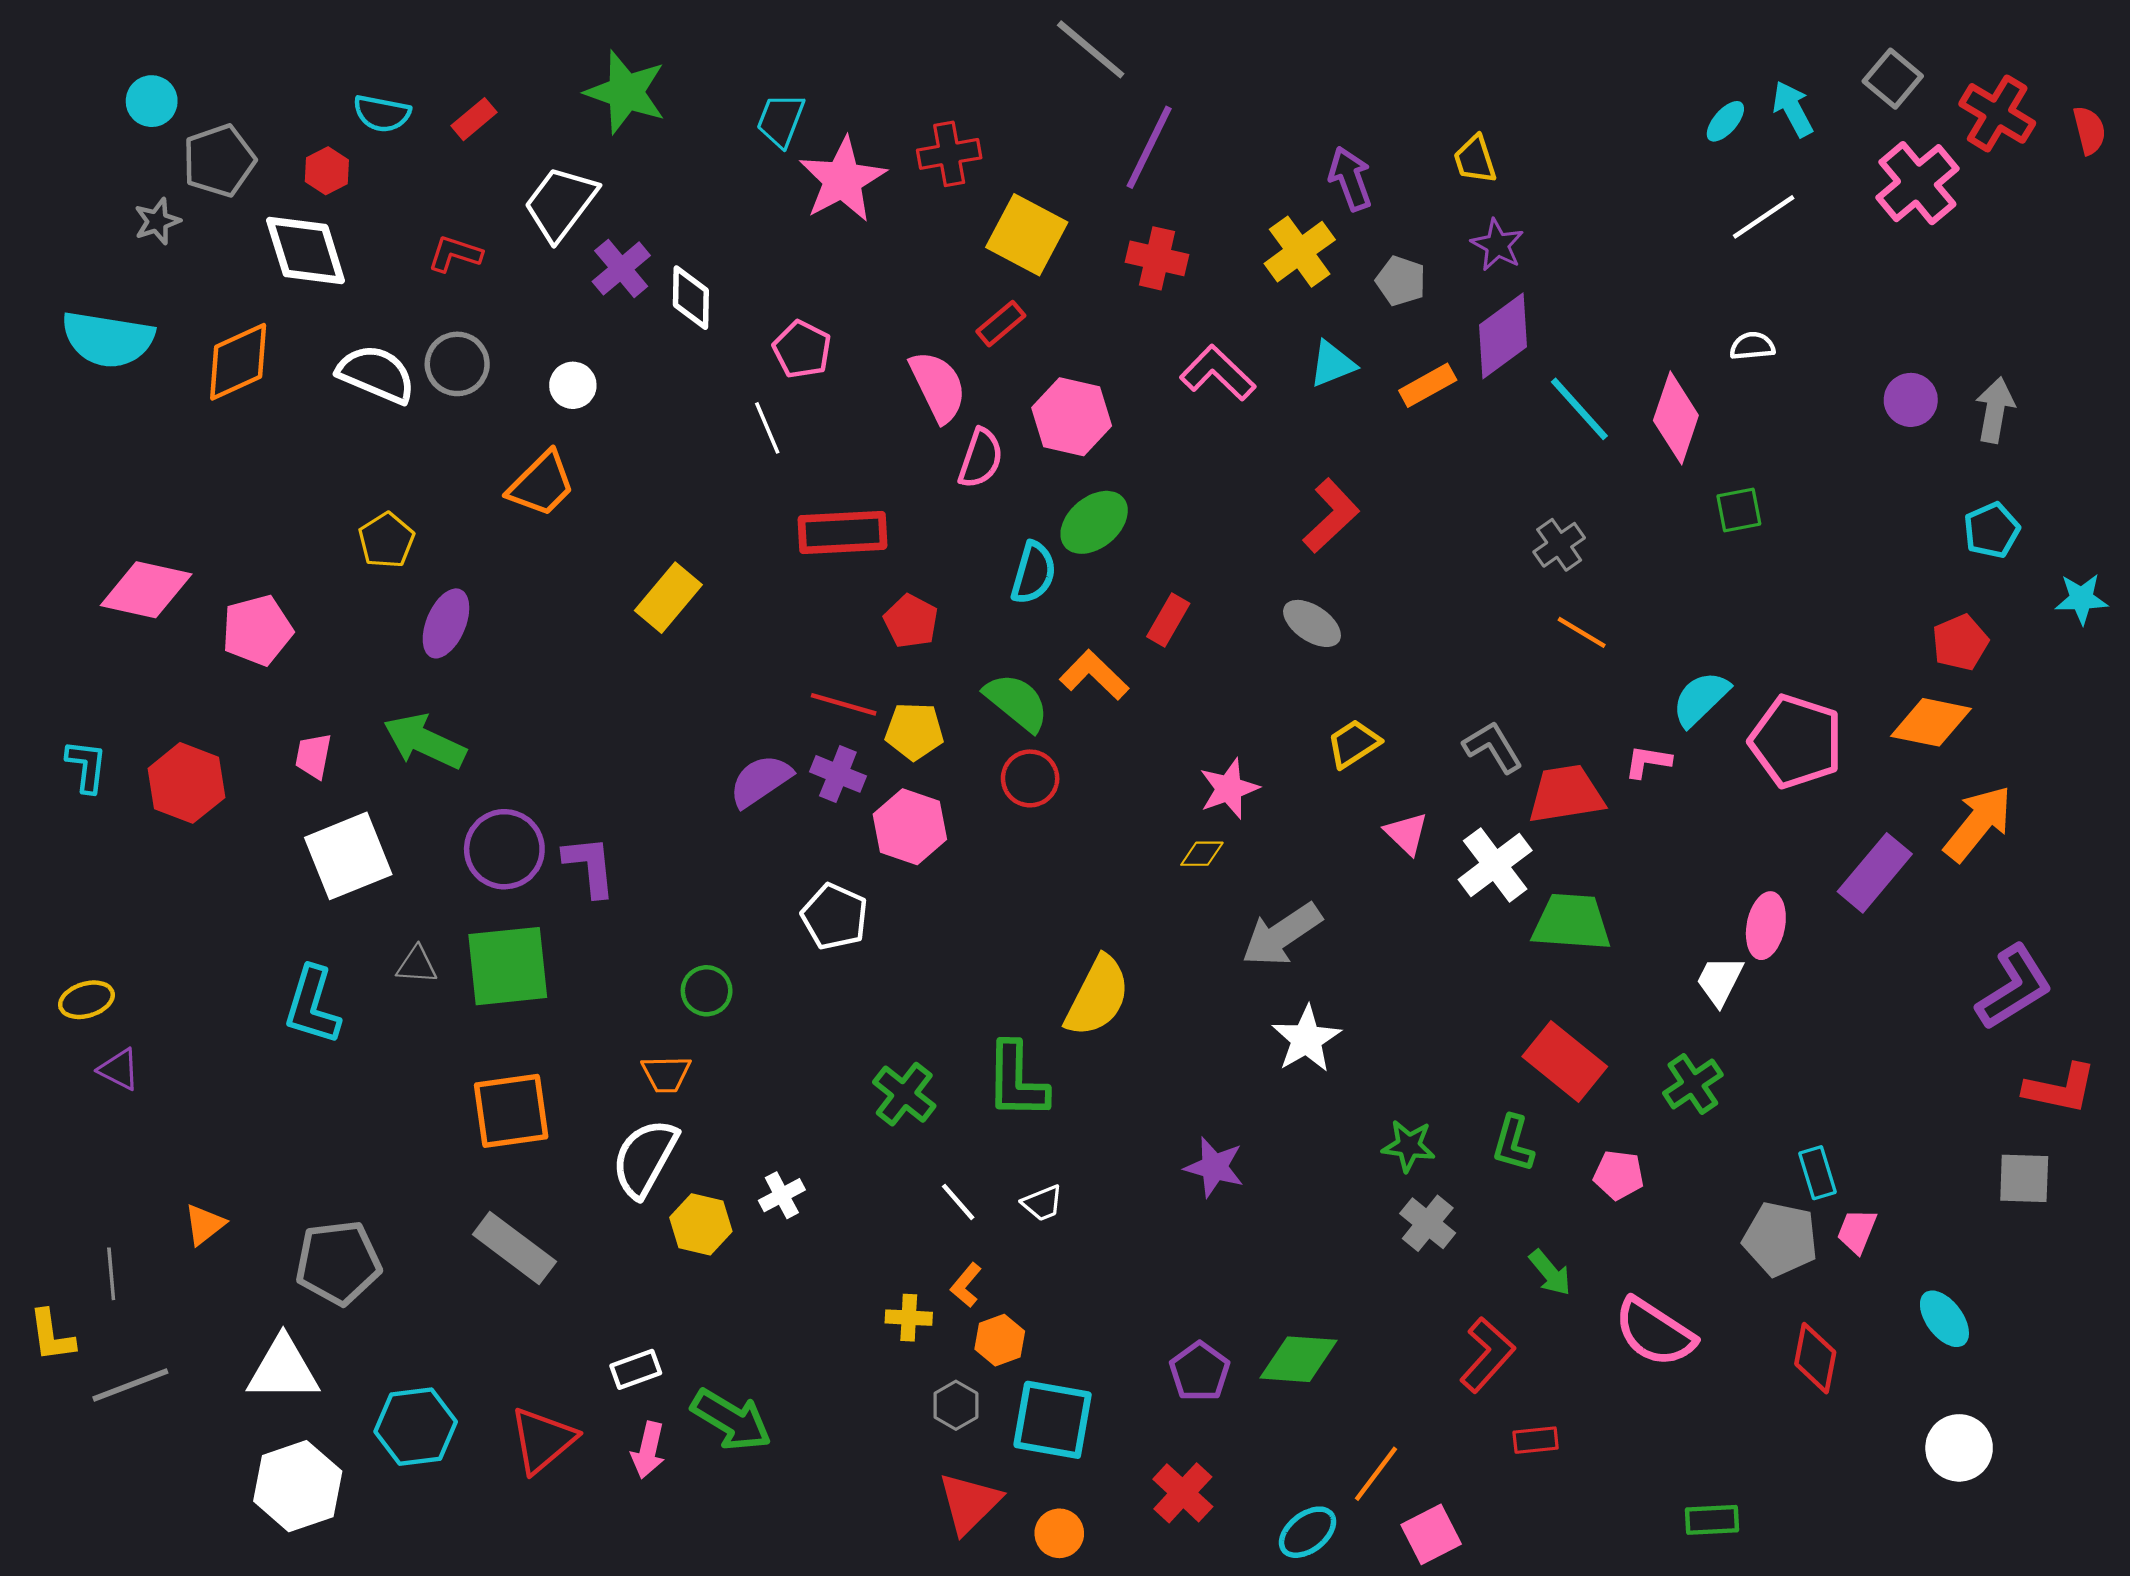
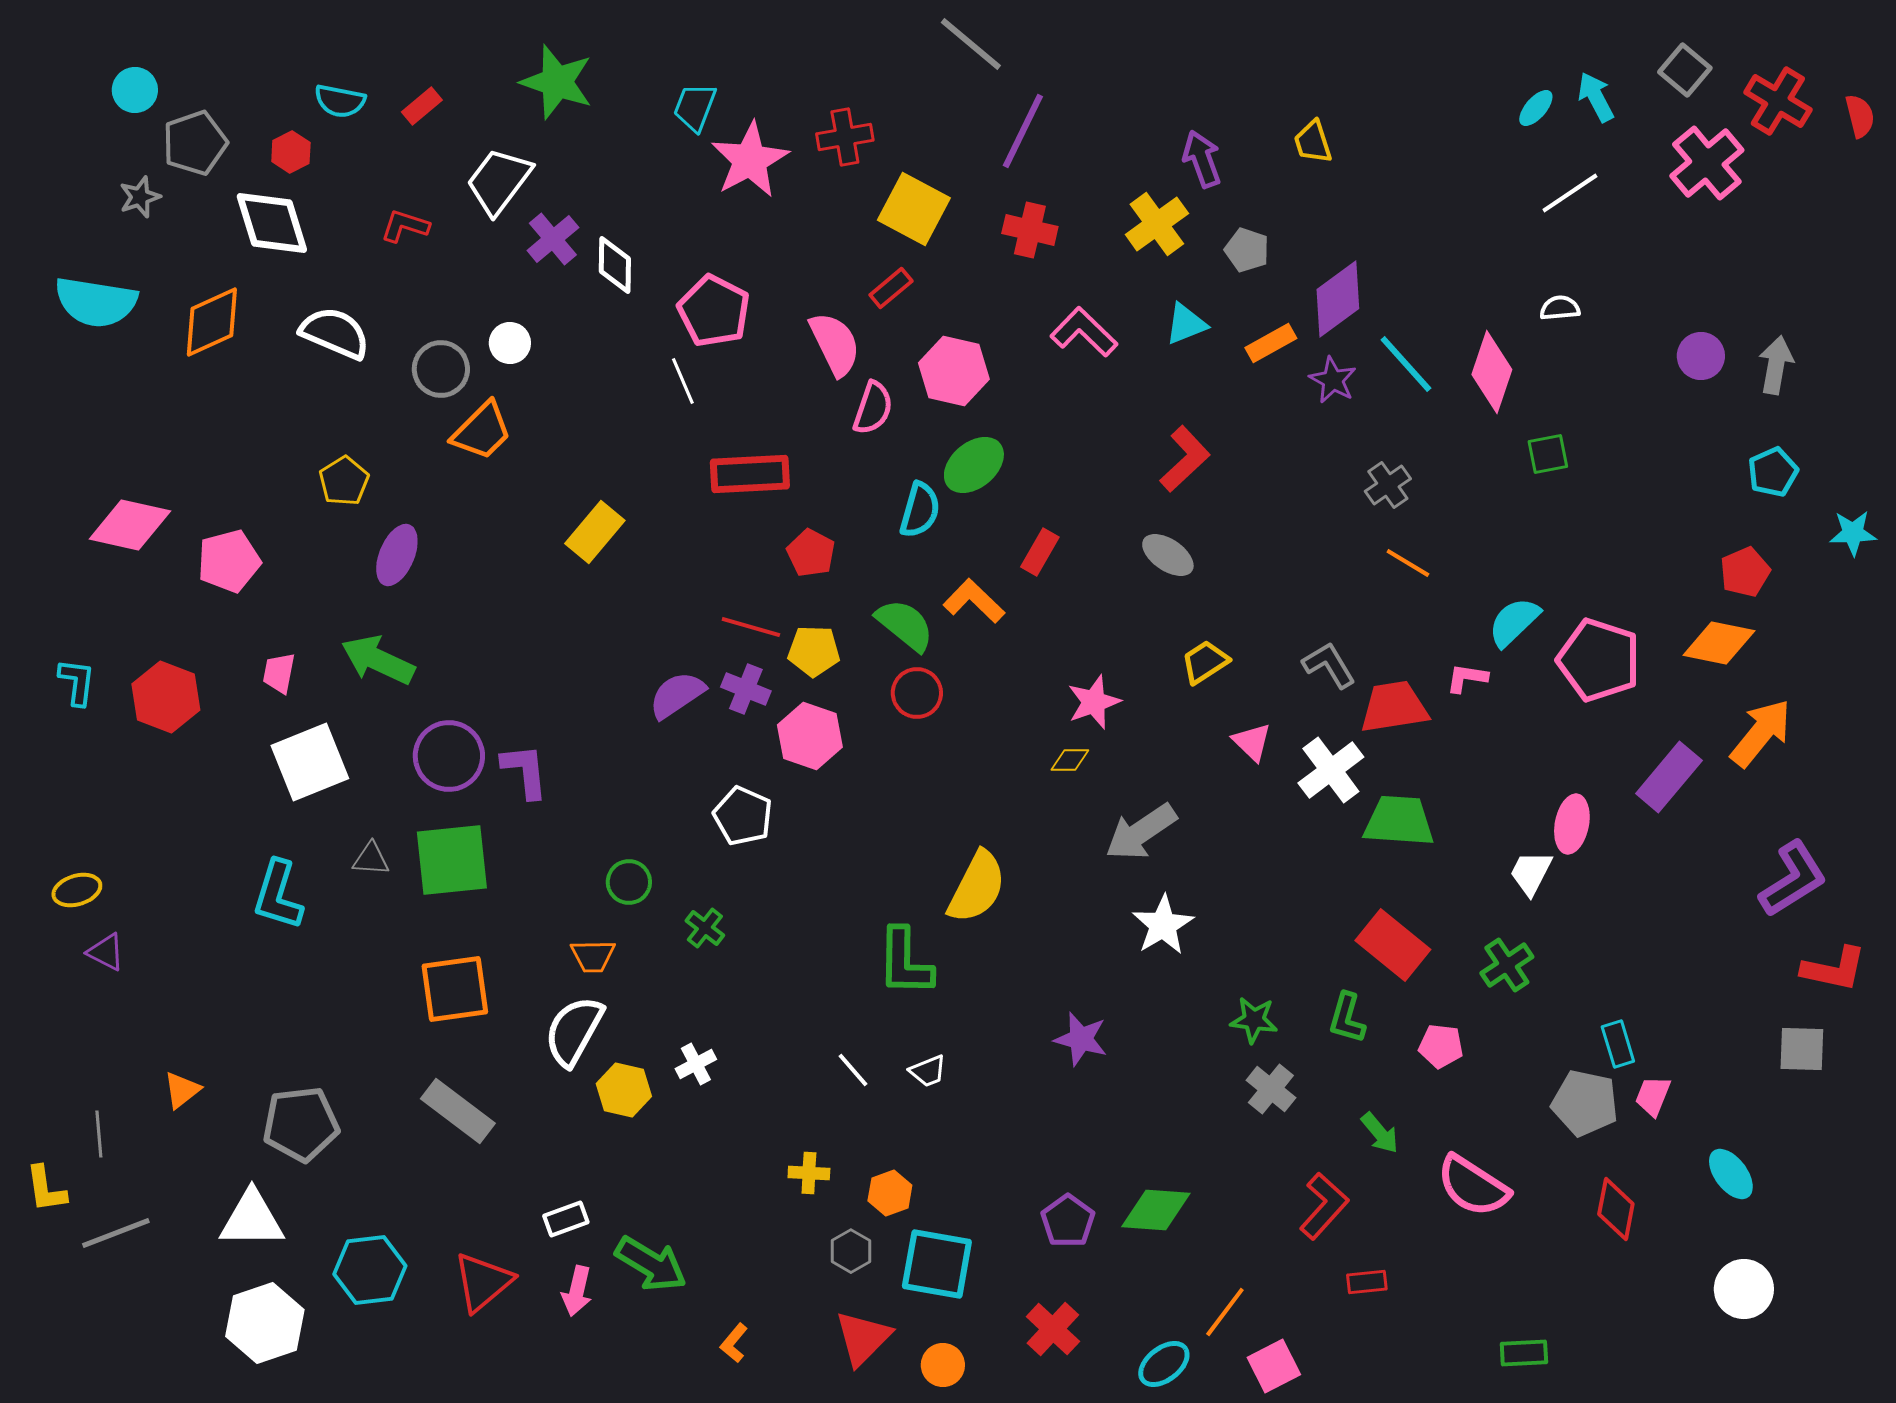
purple star: (1497, 245) -> (1333, 380), moved
pink pentagon: (802, 349) -> (714, 311), size x1.4
gray circle: (457, 364) -> (441, 369), moved
green cross: (904, 1094) -> (705, 928), moved, size x0.7
orange L-shape: (966, 1285) -> (734, 1343), moved

